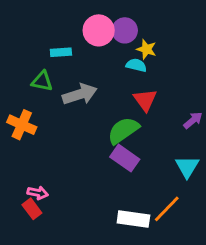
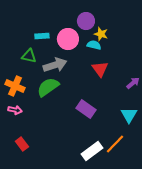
pink circle: (99, 30) -> (68, 39), moved
green semicircle: (123, 130) -> (48, 87), moved
pink arrow: (38, 193) -> (15, 110), moved
white rectangle: (133, 219) -> (92, 151), turned -45

